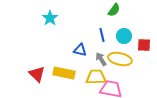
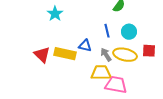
red square: (144, 45) -> (149, 51), moved
yellow rectangle: (64, 73) -> (65, 54), moved
red triangle: (37, 74) -> (42, 55), moved

